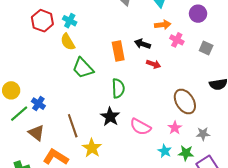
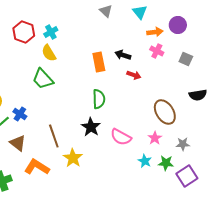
cyan cross: (70, 21) -> (51, 32), turned 32
orange arrow: (163, 25) -> (155, 32), moved
green trapezoid: (83, 68) -> (43, 79), moved

